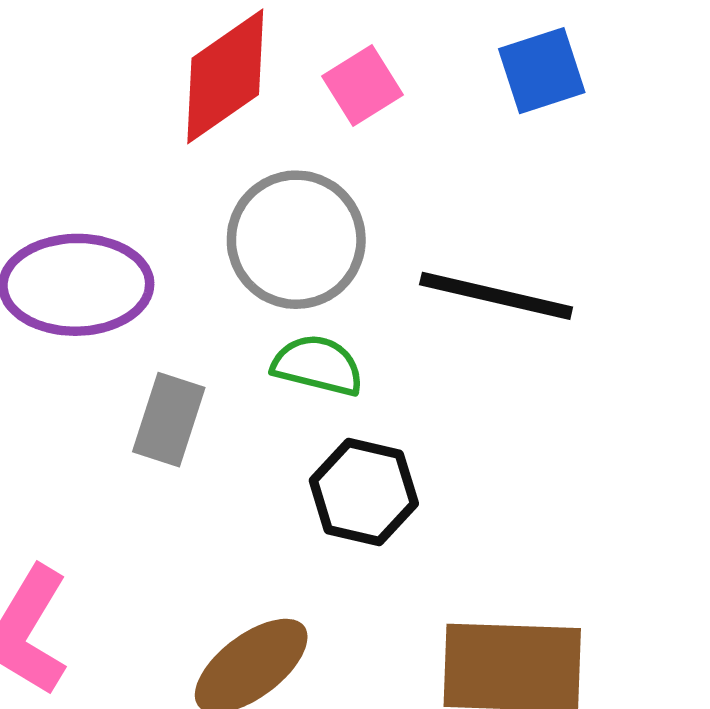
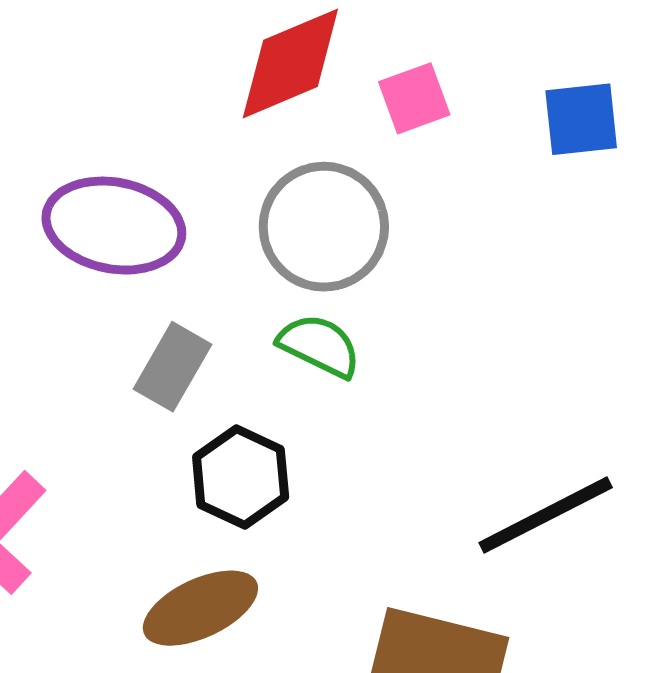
black line: (496, 296) -> (546, 515), moved, turned -52
black hexagon: (364, 492) -> (241, 477), moved

